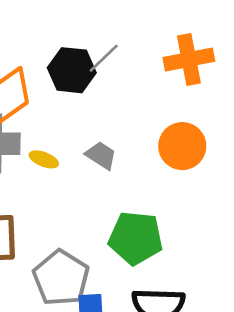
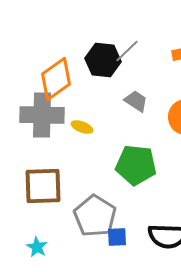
gray trapezoid: (101, 155) -> (136, 101), moved
green pentagon: (136, 238) -> (136, 165), moved

